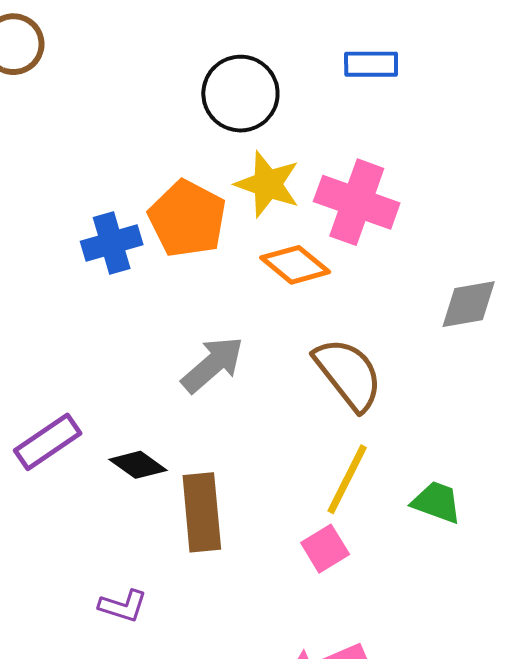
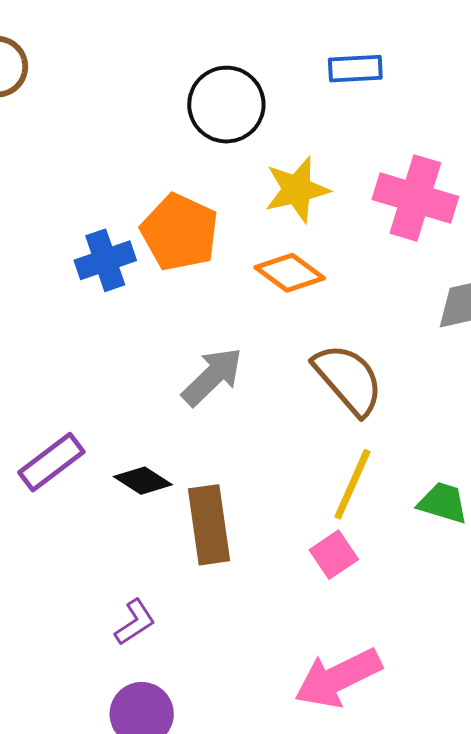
yellow star: (268, 184) -> (297, 190), moved, turned -30
pink cross: (357, 202) -> (415, 198), moved
purple L-shape: (123, 606) -> (135, 622), turned -48

